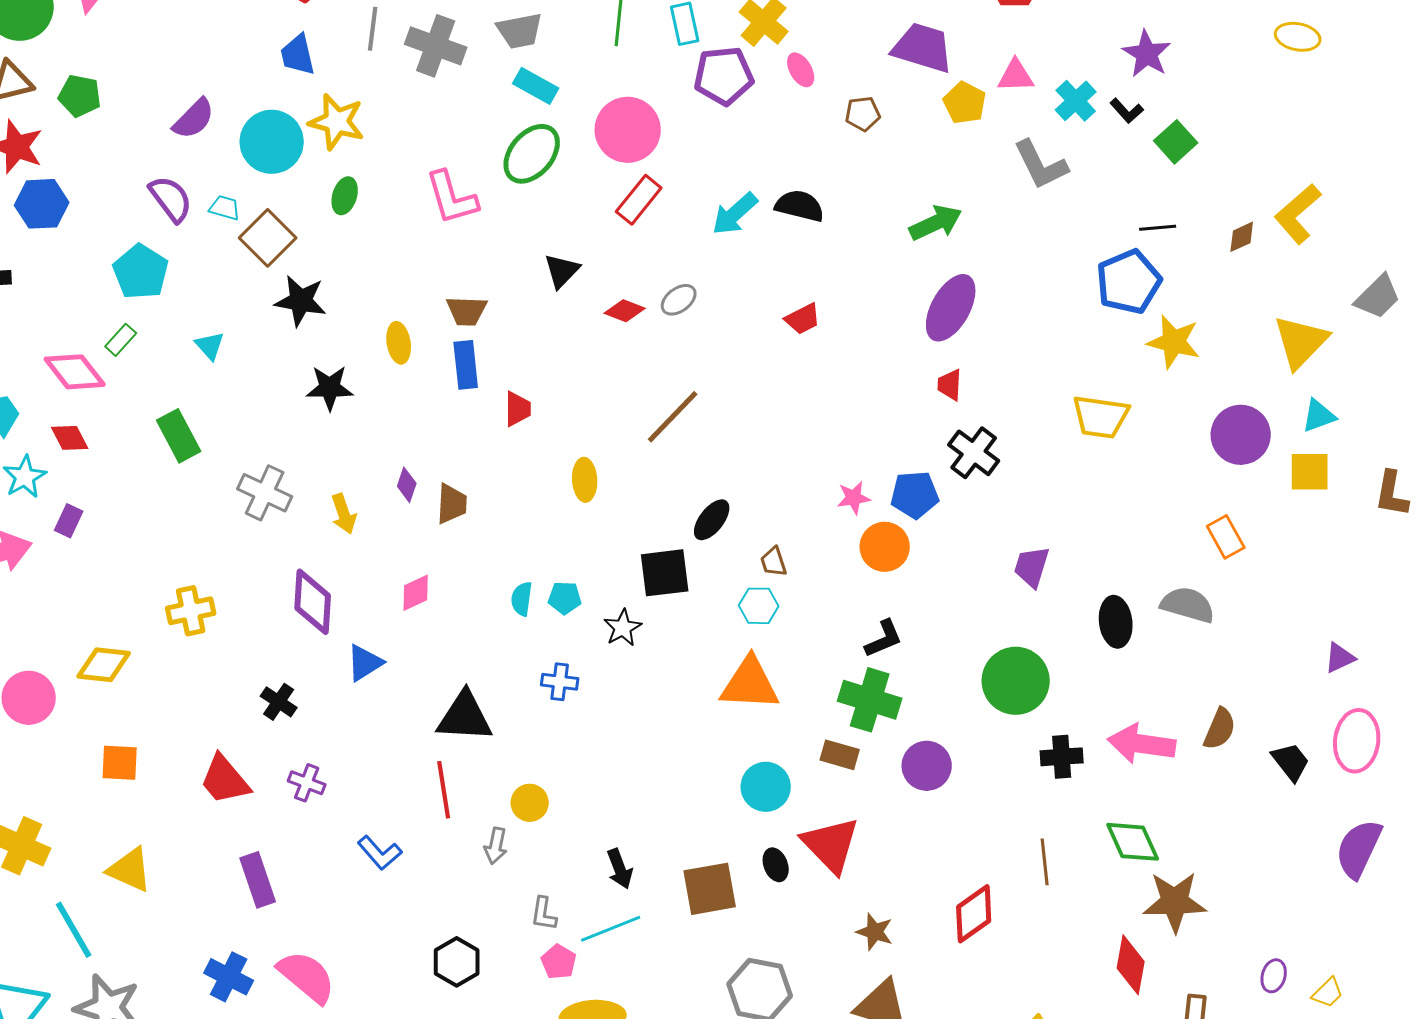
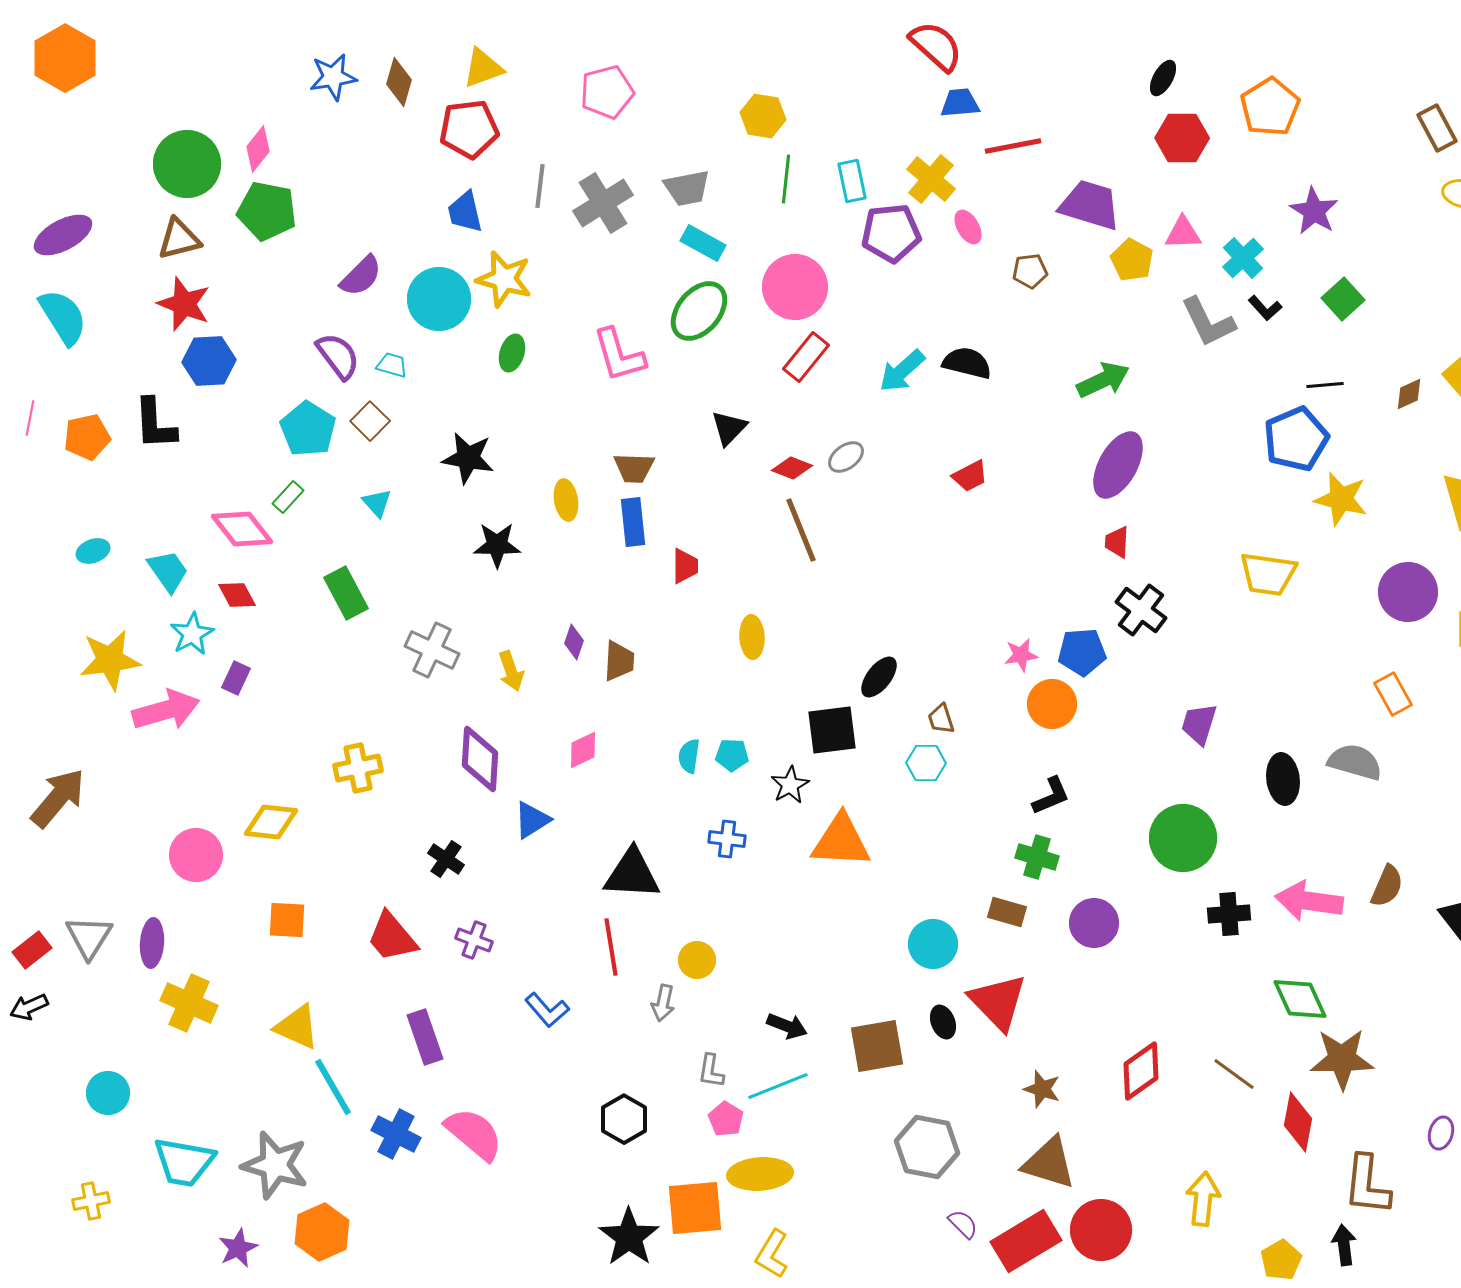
gray cross: (436, 46) -> (603, 203), turned 38
green pentagon: (80, 96) -> (267, 211), moved, size x1.4
black L-shape: (1127, 111) -> (1265, 308), moved
brown square: (268, 238) -> (370, 421), moved, size x0.7
brown line: (673, 417) -> (801, 530), moved, turned -66
orange triangle: (750, 684) -> (841, 841), moved
green cross: (870, 700) -> (1037, 857), size x0.7
brown line: (1045, 862) -> (1234, 1074), moved, turned -48
black arrow: (620, 869) -> (787, 1026), turned -48
cyan line: (74, 930) -> (333, 1087), moved

